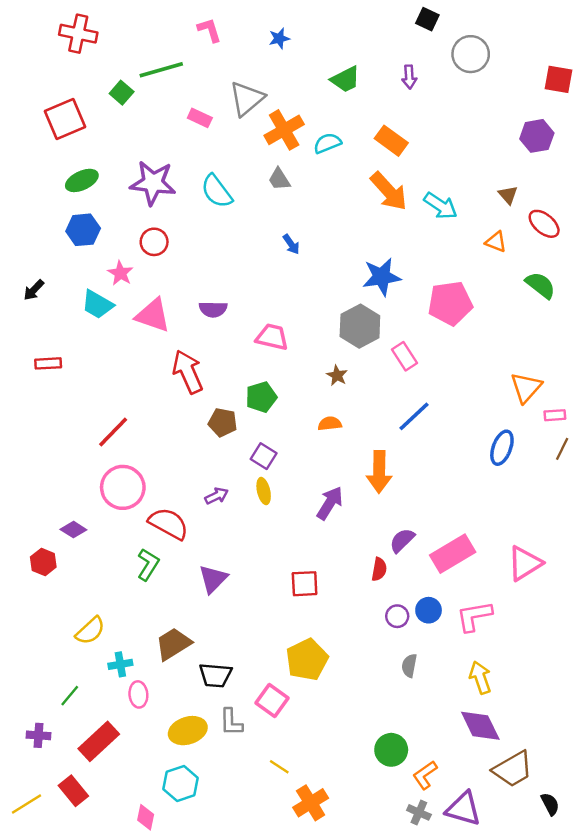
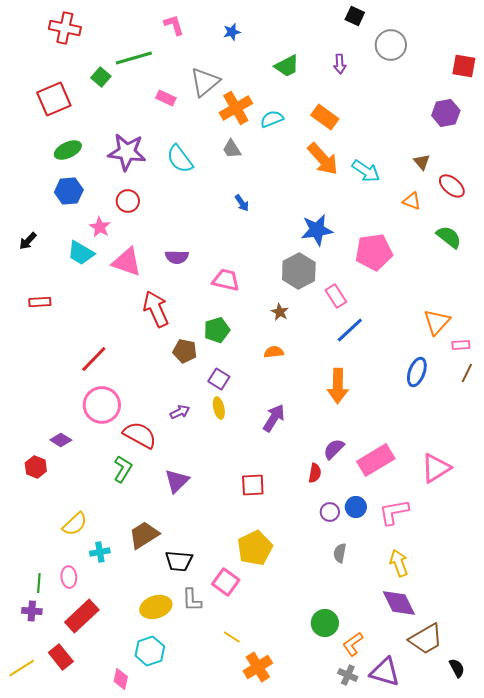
blue line: (414, 416) -> (350, 330), moved
orange arrow: (379, 472) -> (338, 386), moved
pink ellipse: (138, 694) -> (69, 577), moved
green line: (70, 696) -> (39, 583), moved, turned -36

